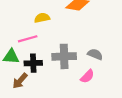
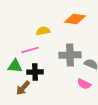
gray cross: (64, 56) -> (70, 55), moved
pink semicircle: (87, 76) -> (84, 84), turned 72

